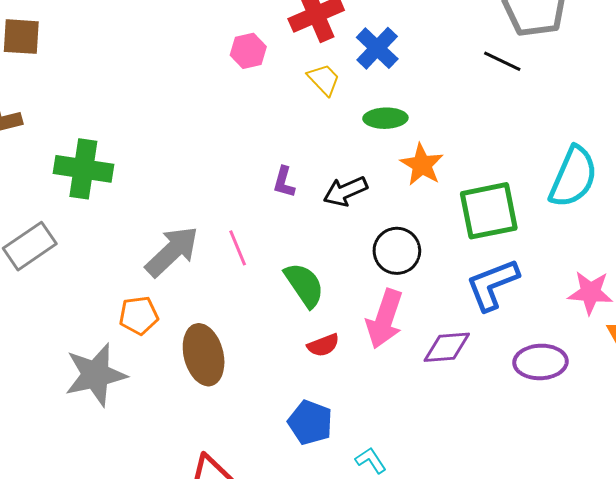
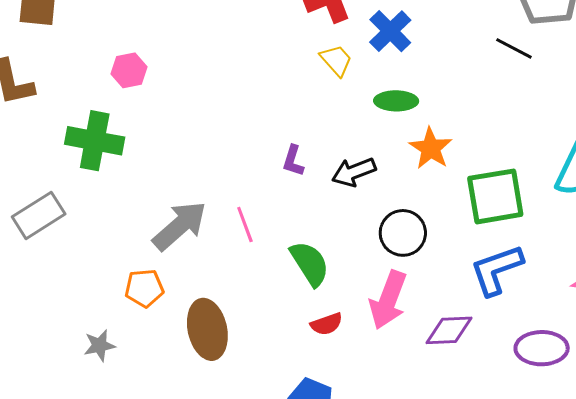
pink hexagon: (248, 51) -> (129, 70), moved
gray star: (96, 375) -> (100, 345), size x0.5

